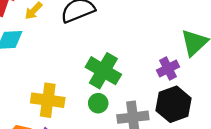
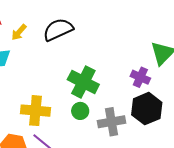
purple cross: (168, 69) -> (140, 77), turned -36

